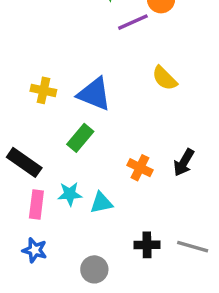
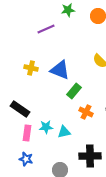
purple line: (133, 22) -> (46, 29), moved
green rectangle: (80, 138) -> (74, 91), moved
black cross: (147, 245) -> (90, 156), size x1.5

